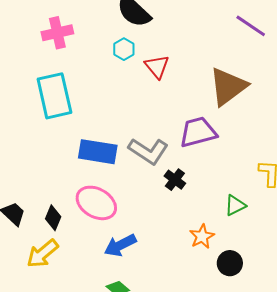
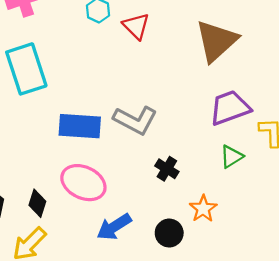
purple trapezoid: (198, 132) -> (230, 108), moved
black cross: (175, 180) -> (167, 169), moved
green triangle: (235, 205) -> (231, 157), moved
black circle: (230, 263) -> (169, 233), moved

